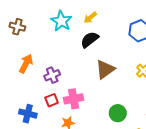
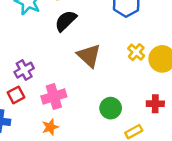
brown triangle: (105, 69) -> (89, 56), turned -35
red square: (52, 100) -> (16, 95), moved

